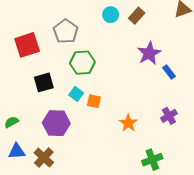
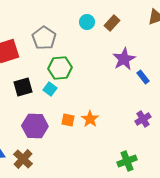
cyan square: (76, 94) -> (50, 89), moved
orange square: (94, 101) -> (68, 120), moved
orange star: (128, 123) -> (90, 119), moved

